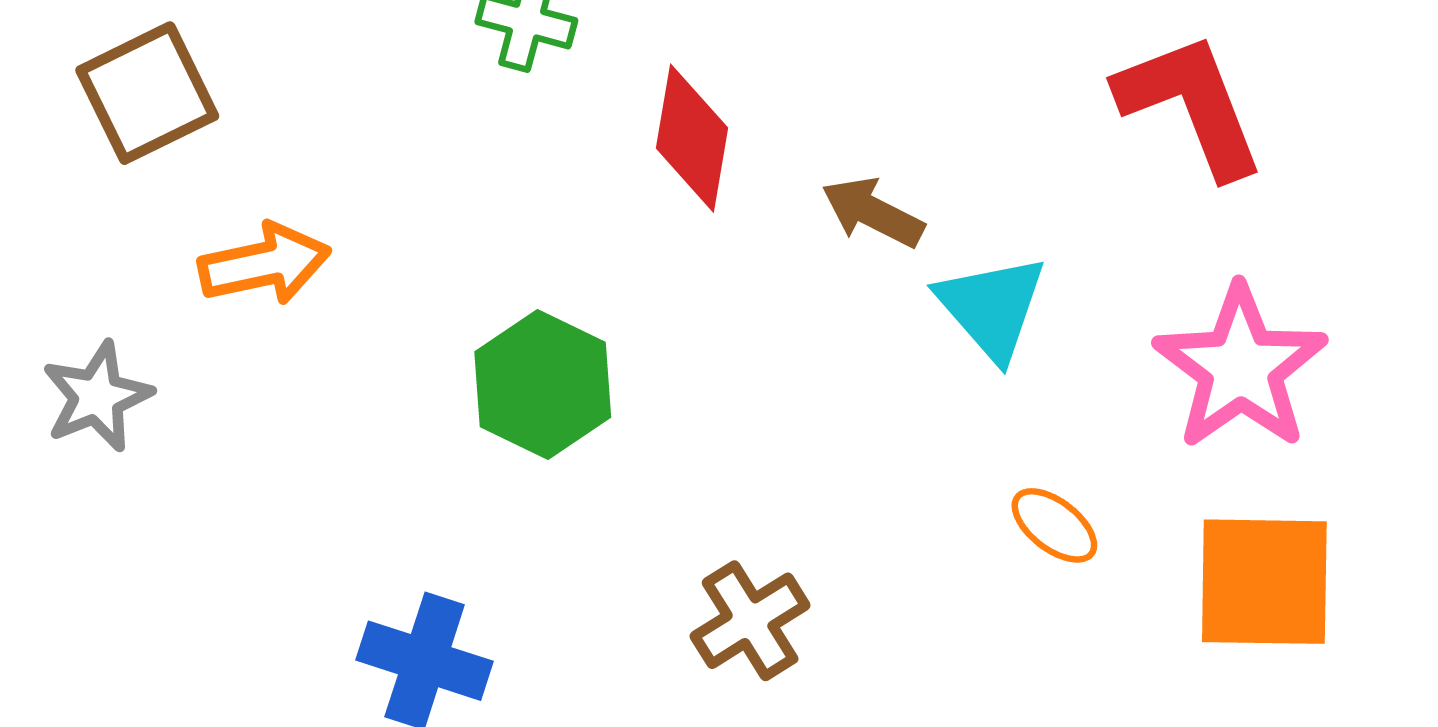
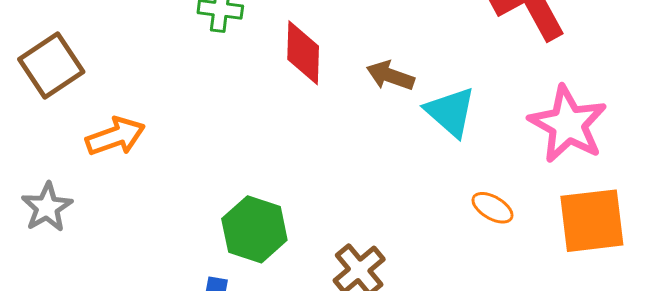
green hexagon: (543, 384) -> (254, 229), moved

